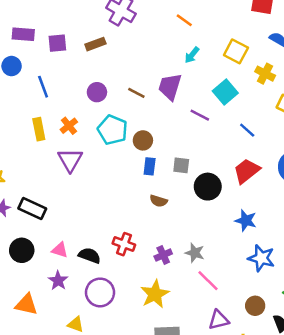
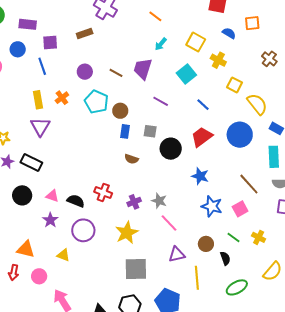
purple square: (57, 43) -> (50, 42), moved
purple line: (200, 115) -> (161, 101), moved
purple triangle: (70, 160) -> (40, 127), moved
orange triangle: (26, 304) -> (26, 249), moved

